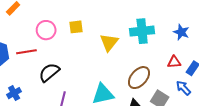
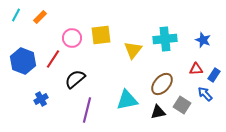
yellow square: (76, 27) -> (101, 35), size x1.5
red line: (26, 52) -> (53, 59), turned -48

